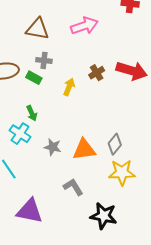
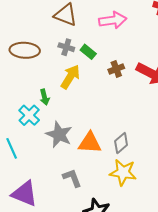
green rectangle: (34, 78) -> (88, 52), moved
yellow arrow: (69, 87) -> (70, 77), moved, size x1.4
gray star: (53, 147) -> (59, 135), size x1.5

